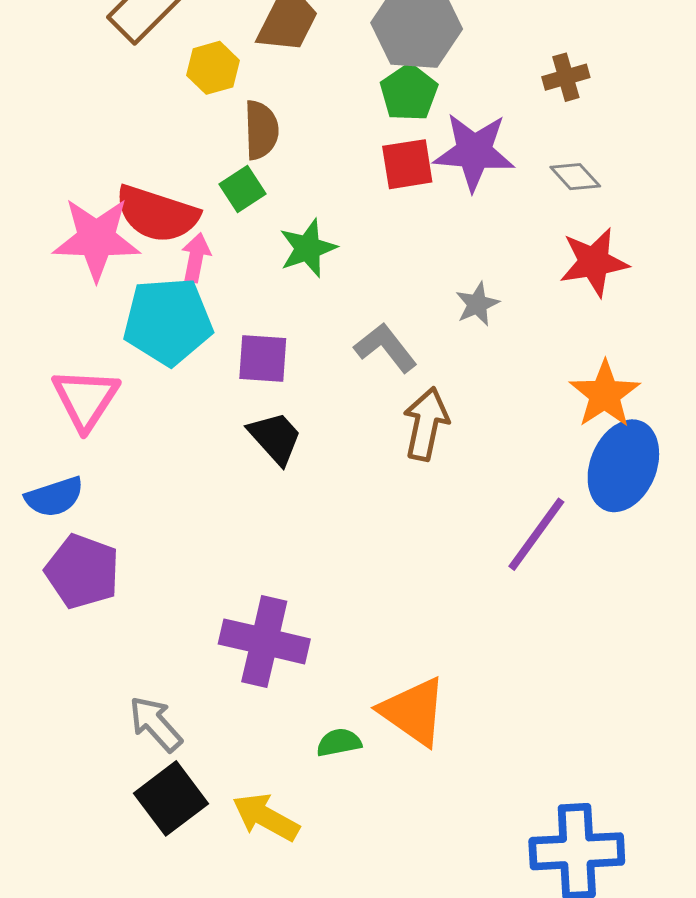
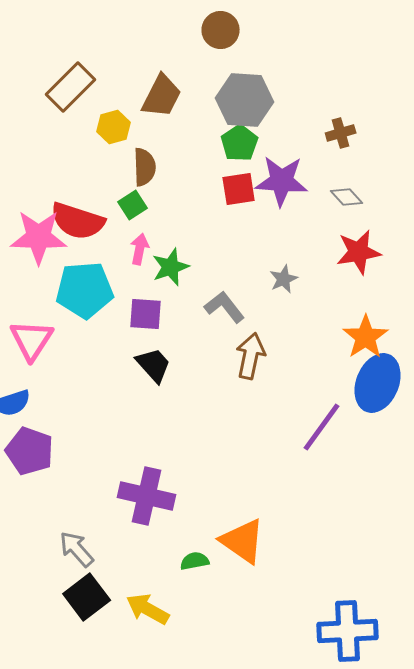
green star: (308, 248) -> (171, 267), moved
pink arrow: (196, 257) -> (140, 249), moved

